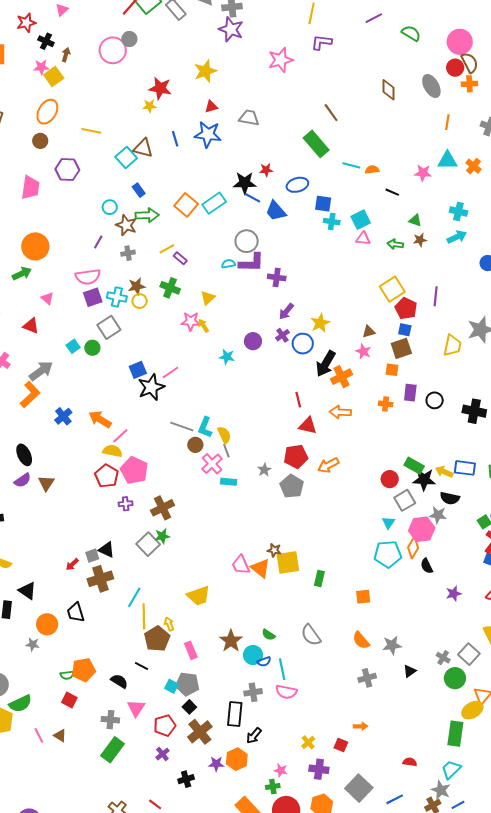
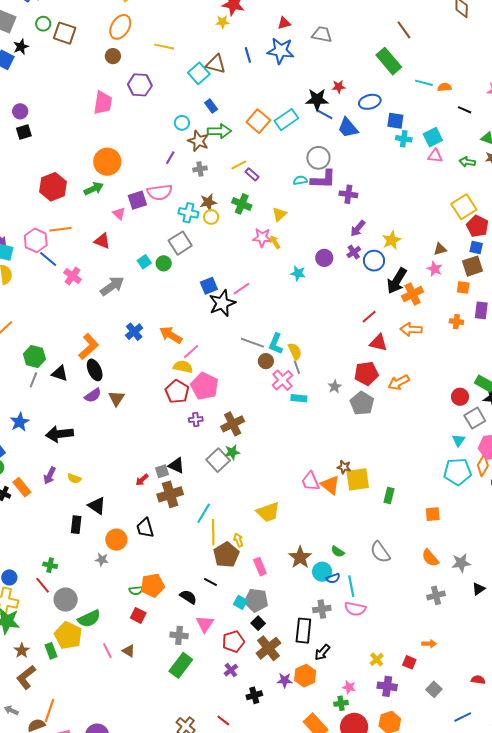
purple square: (93, 297) -> (137, 200), moved
orange L-shape: (30, 395) -> (89, 347), moved
red line: (298, 400) -> (369, 317), turned 63
gray square: (359, 788) -> (434, 689), moved, size x0.6

